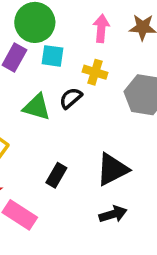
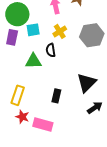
yellow cross: (95, 72) -> (60, 31), turned -32
black semicircle: (71, 98) -> (51, 50), turned -40

